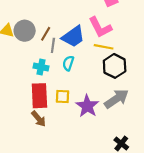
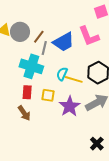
yellow line: (104, 47) -> (74, 79), moved
cyan semicircle: (68, 63) -> (62, 74), moved
cyan cross: (41, 67) -> (31, 66), size x1.6
red rectangle: (39, 96) -> (27, 92), size x0.6

